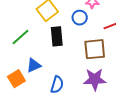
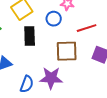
purple star: (95, 79) -> (51, 78), moved

